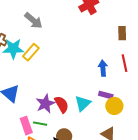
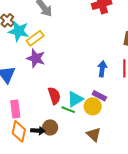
purple star: (45, 104) -> (36, 58), moved, turned 30
yellow circle: (114, 106) -> (93, 106), moved
green line: (40, 124) -> (68, 110), moved

